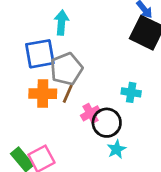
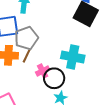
cyan cross: (131, 92) -> (73, 57), size x1.6

